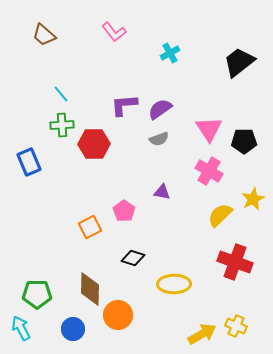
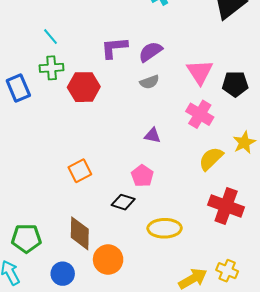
blue rectangle: (29, 162) -> (18, 88), moved
pink pentagon: (124, 211) -> (142, 176), moved

